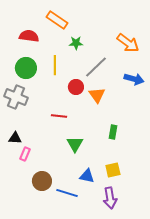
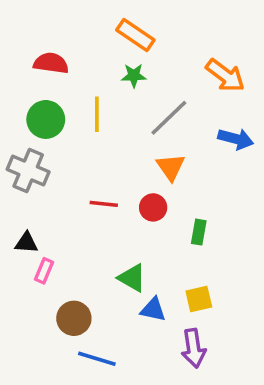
orange rectangle: (57, 20) -> (135, 35), moved
red circle: (76, 87) -> (153, 207), moved
green triangle: (75, 144) -> (132, 278), moved, turned -30
blue line: (67, 193) -> (97, 359), moved

